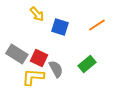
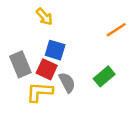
blue square: (60, 27) -> (55, 50), moved
gray rectangle: (17, 54) -> (20, 64), turned 35

